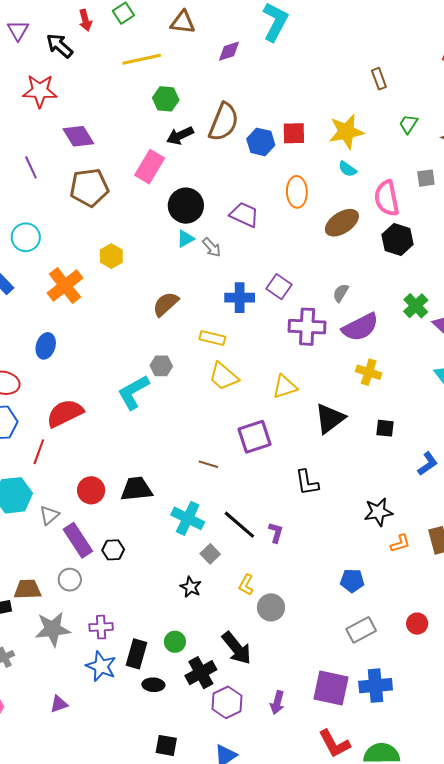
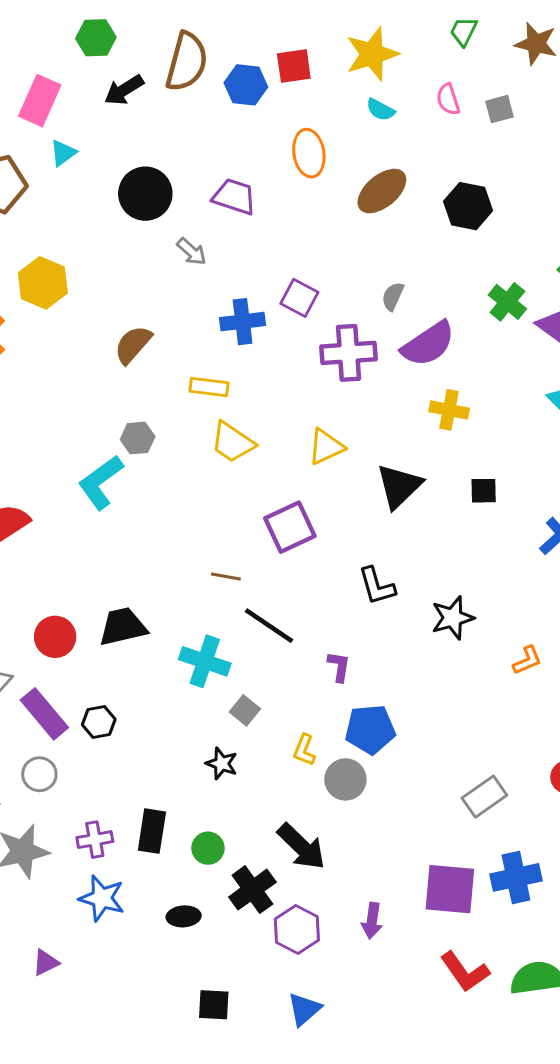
pink rectangle: (150, 167) -> (40, 101), moved
pink semicircle: (387, 198) -> (448, 99), moved, size x0.6
cyan triangle: (185, 239) -> (63, 153), moved
yellow hexagon: (111, 256) -> (43, 283), size x1.4
black star: (378, 512) -> (453, 618), moved
black line: (239, 525) -> (269, 626), moved
blue pentagon: (352, 581) -> (370, 729), moved, size x1.4
black rectangle: (137, 654) -> (152, 831), moved

